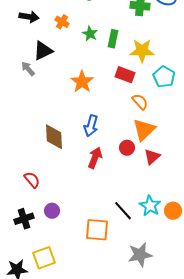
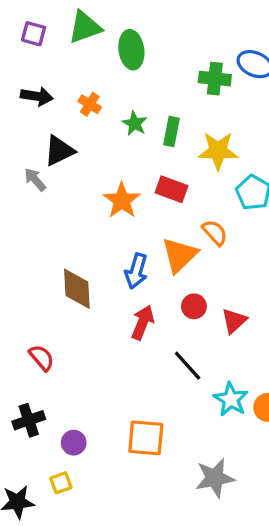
red rectangle: (125, 75) -> (172, 189), moved
orange triangle: (144, 130) -> (180, 255), moved
purple circle: (52, 211) -> (74, 443), moved
black line: (123, 211) -> (188, 366), moved
yellow square: (44, 258) -> (61, 483), size x0.6

